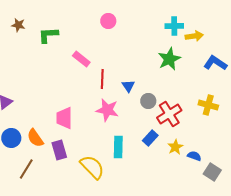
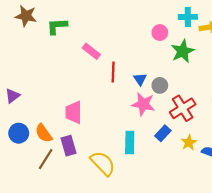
pink circle: (108, 21) -> (160, 33), moved
brown star: (18, 25) -> (26, 16), size x1.5
gray circle: (148, 101) -> (160, 85), moved
pink star: (107, 110) -> (143, 104), moved
brown line: (26, 169) -> (46, 159), moved

